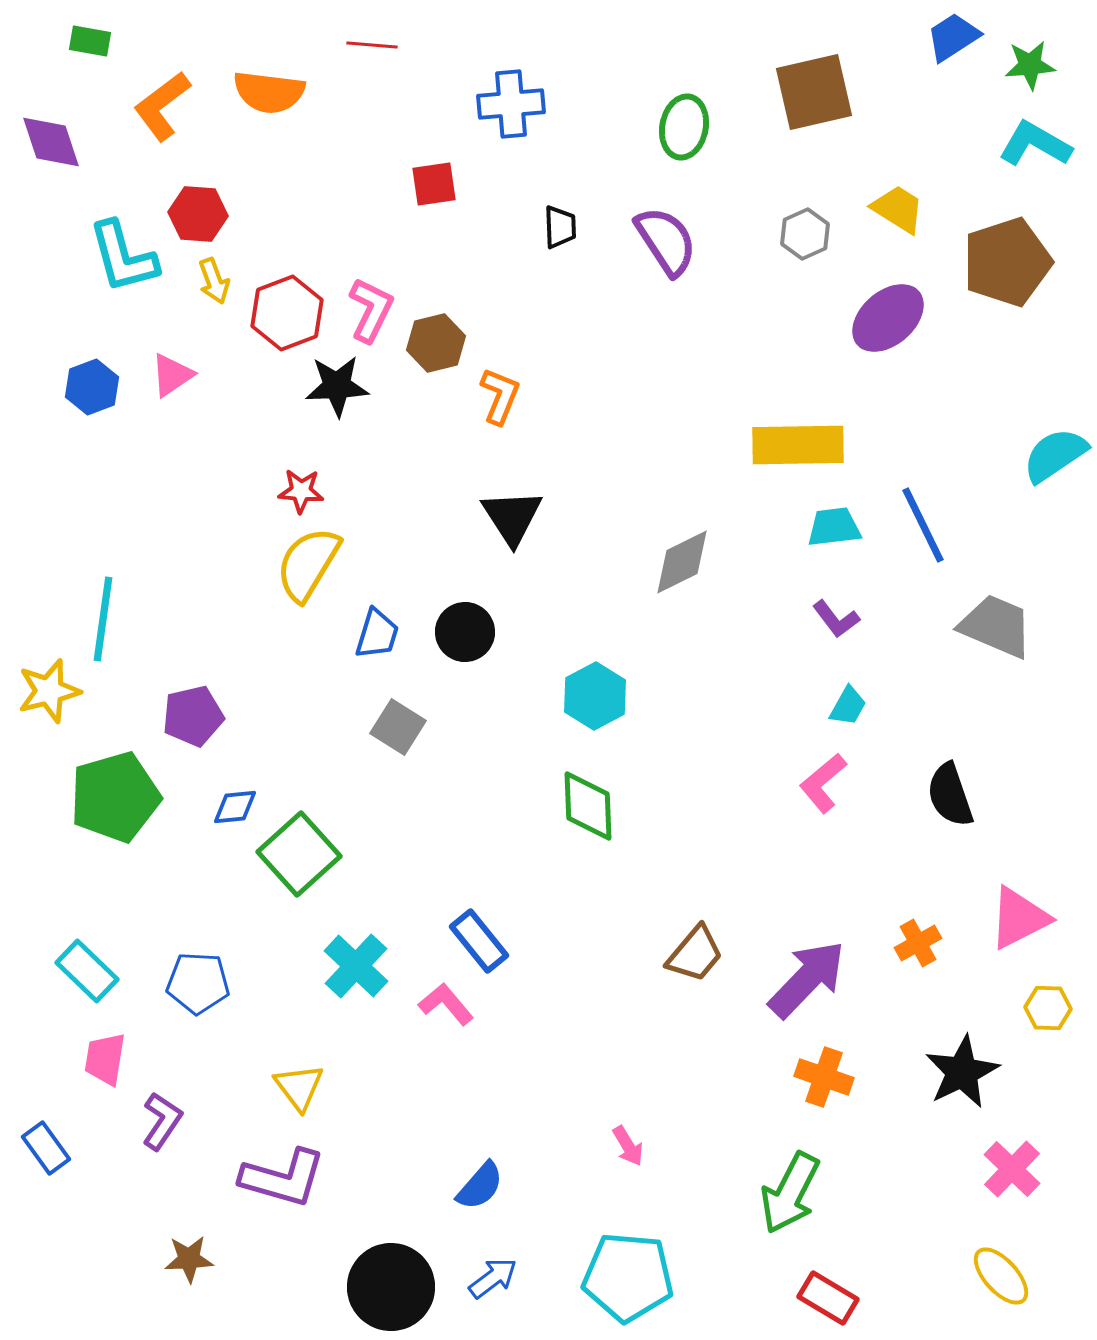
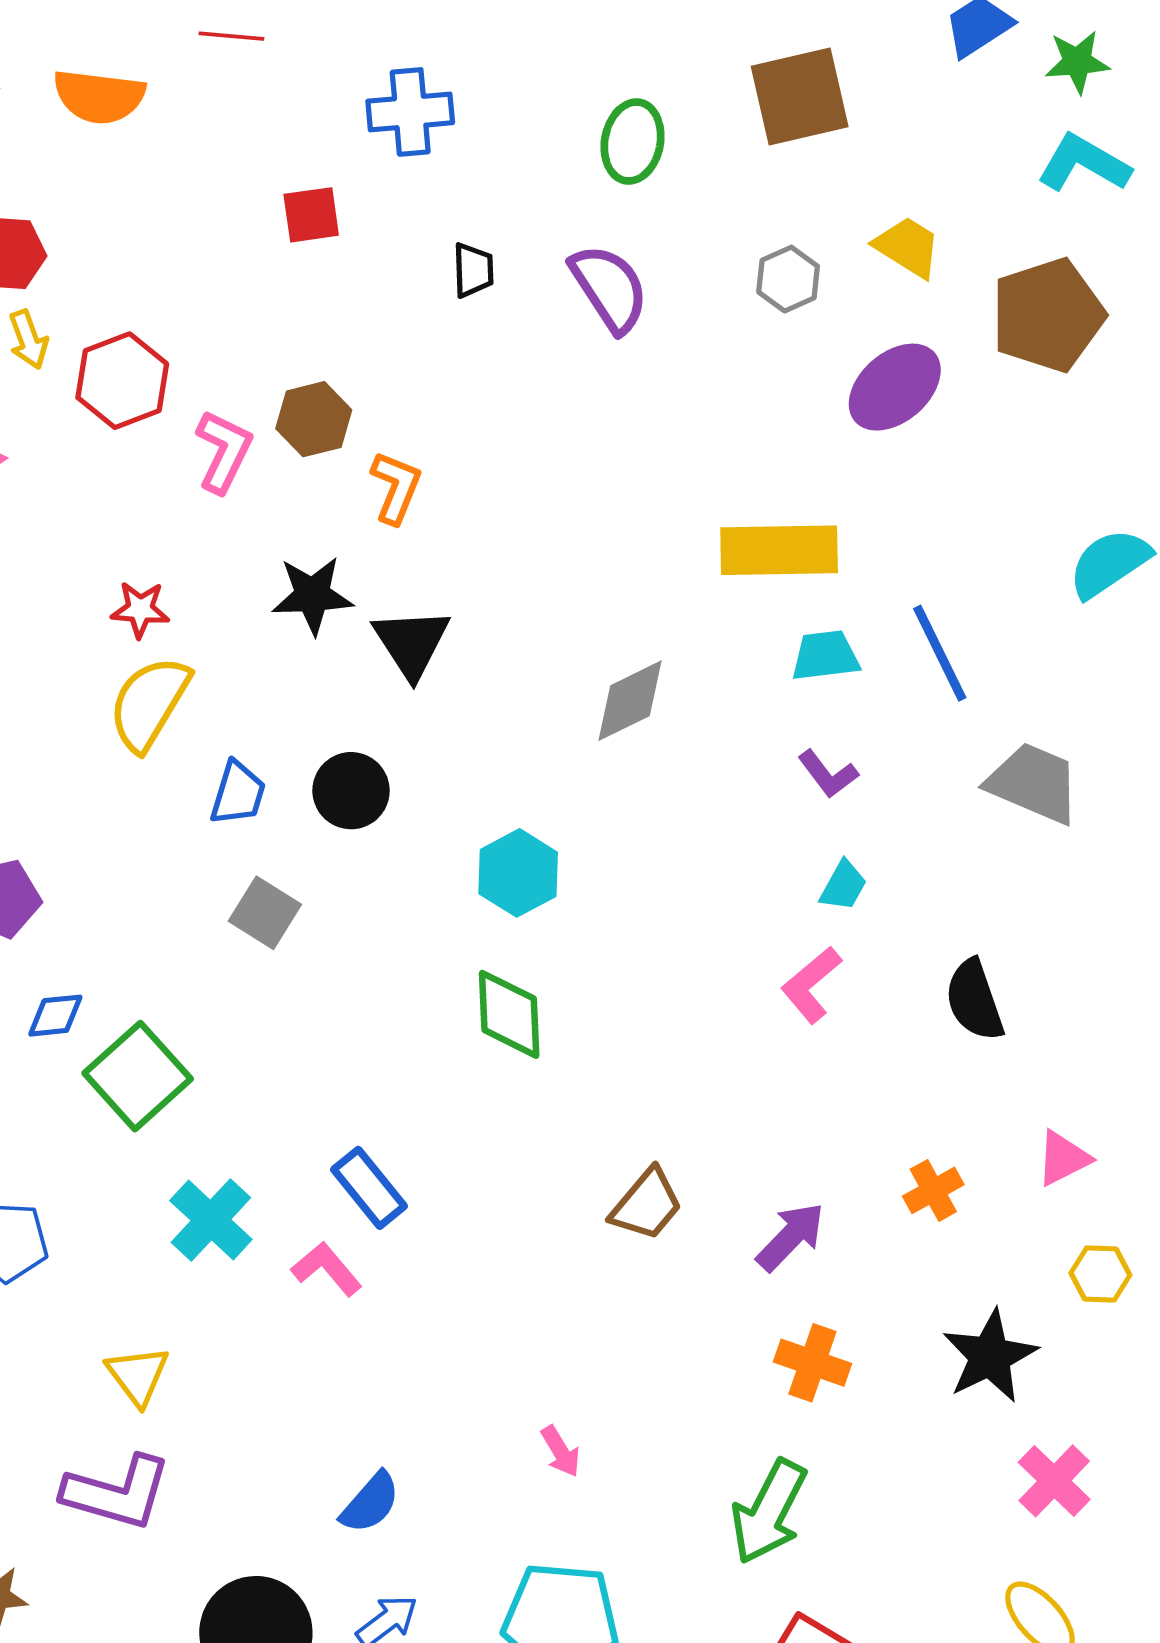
pink L-shape: (371, 310) -> (224, 451), moved
black star: (337, 386) -> (312, 595), moved
pink triangle: (1019, 918) -> (1063, 1158), size x0.7
purple arrow: (807, 979) -> (791, 1237), size x0.7

